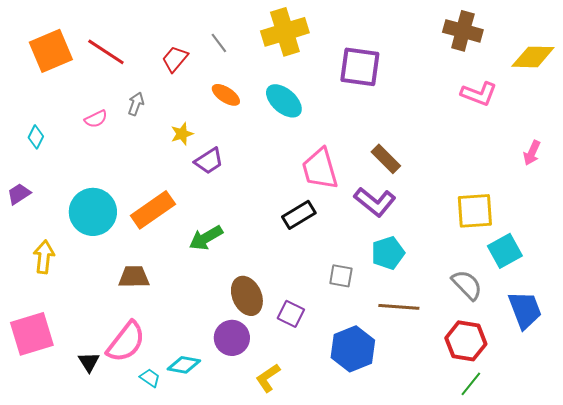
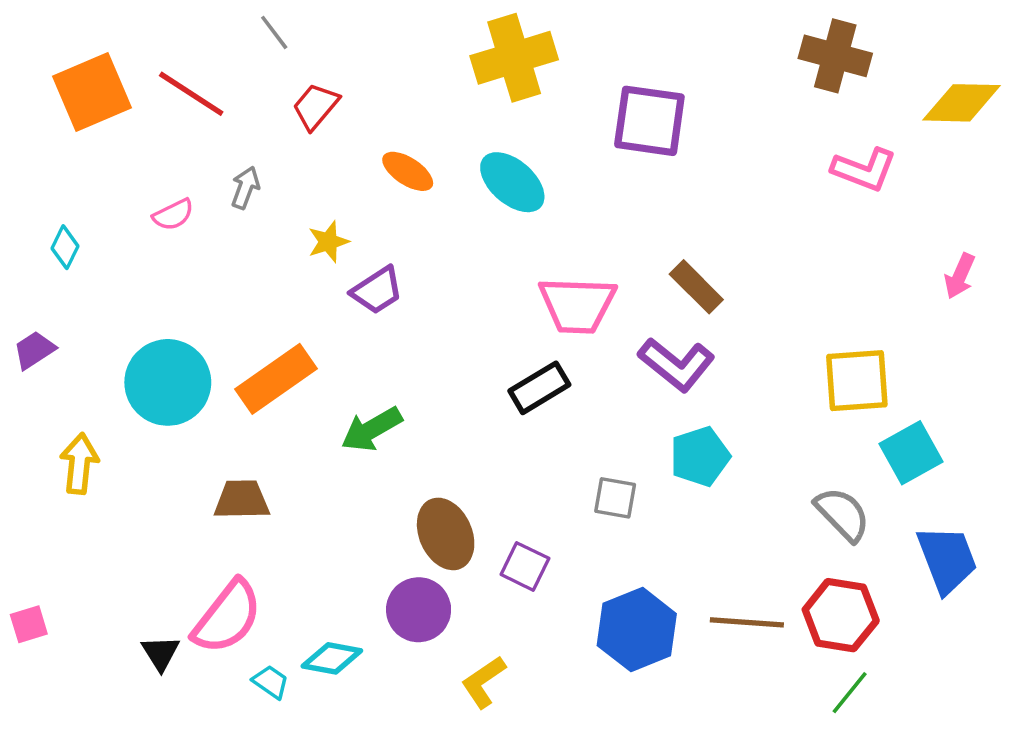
gray line: (219, 43) -> (274, 32), moved
pink trapezoid: (320, 169) -> (577, 305), turned -72
brown line: (399, 307) -> (747, 622), moved
pink square: (32, 334) -> (29, 624), moved, size x0.5

